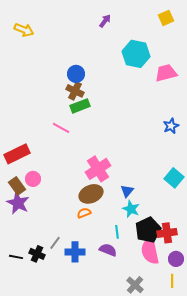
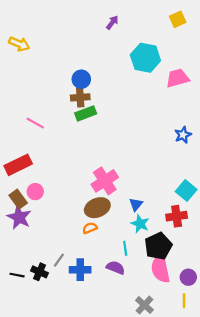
yellow arrow: (24, 30) -> (19, 44), moved
brown cross: (75, 91) -> (80, 97), turned -30
pink line: (61, 128) -> (35, 123), moved
red cross: (167, 233) -> (177, 216), moved

